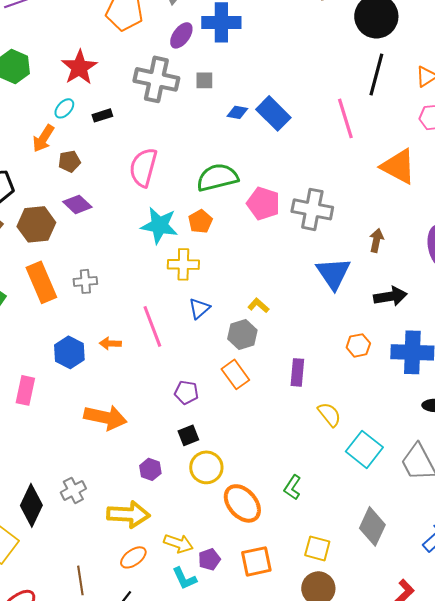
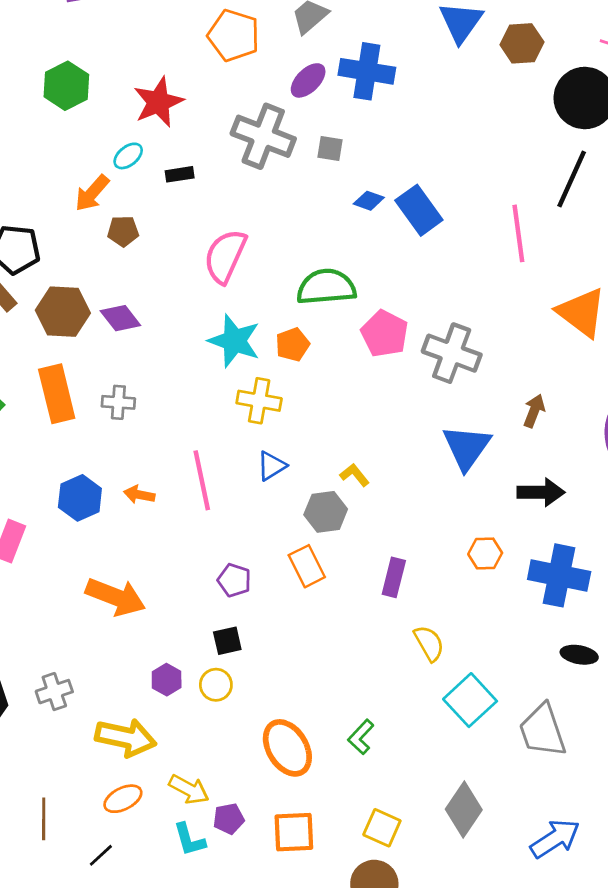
purple diamond: (77, 204) -> (120, 318), moved
yellow circle: (206, 467) -> (216, 685), moved, size x0.7

